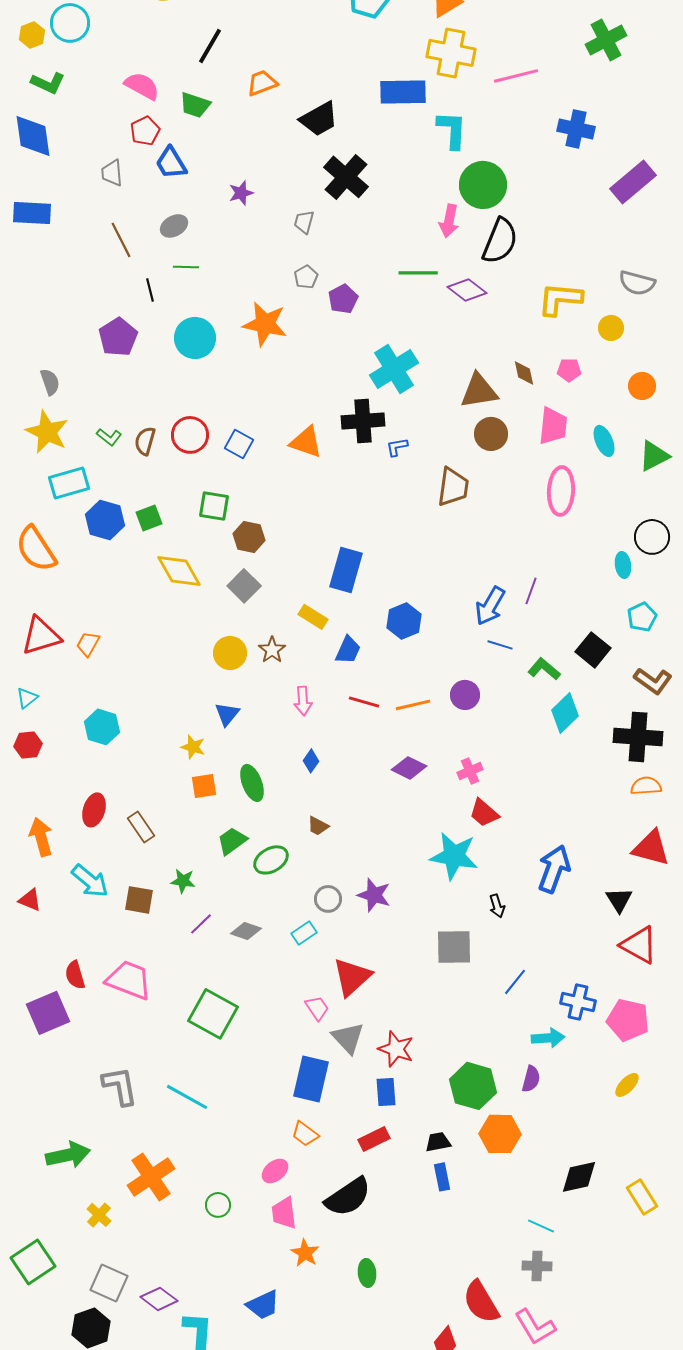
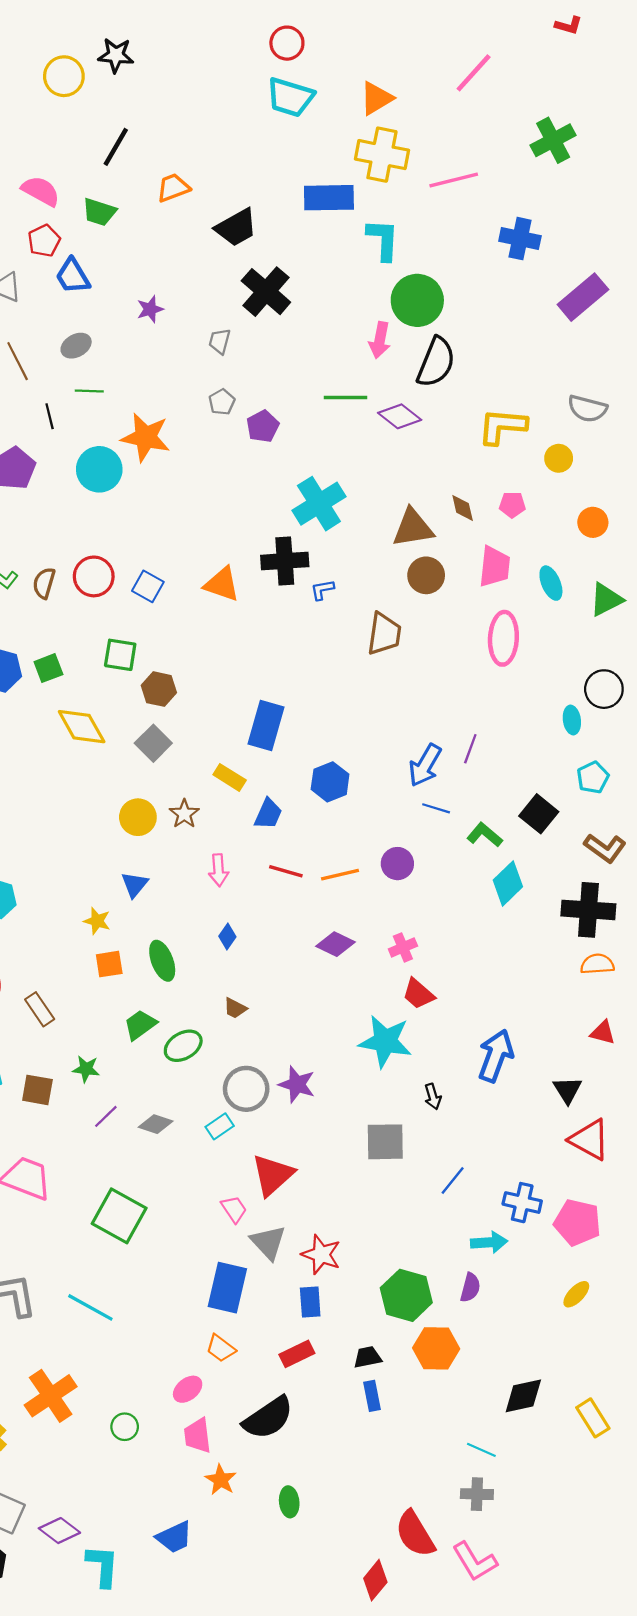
orange star: (265, 324) -> (146, 437), moved
red triangle: (651, 848) -> (603, 1033), size x0.6
gray circle: (328, 899) -> (246, 1089), size x1.5

